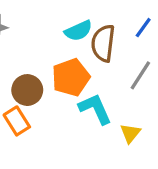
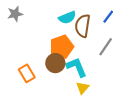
brown circle: (27, 90) -> (55, 63), moved
yellow triangle: (130, 133) -> (82, 88), moved

